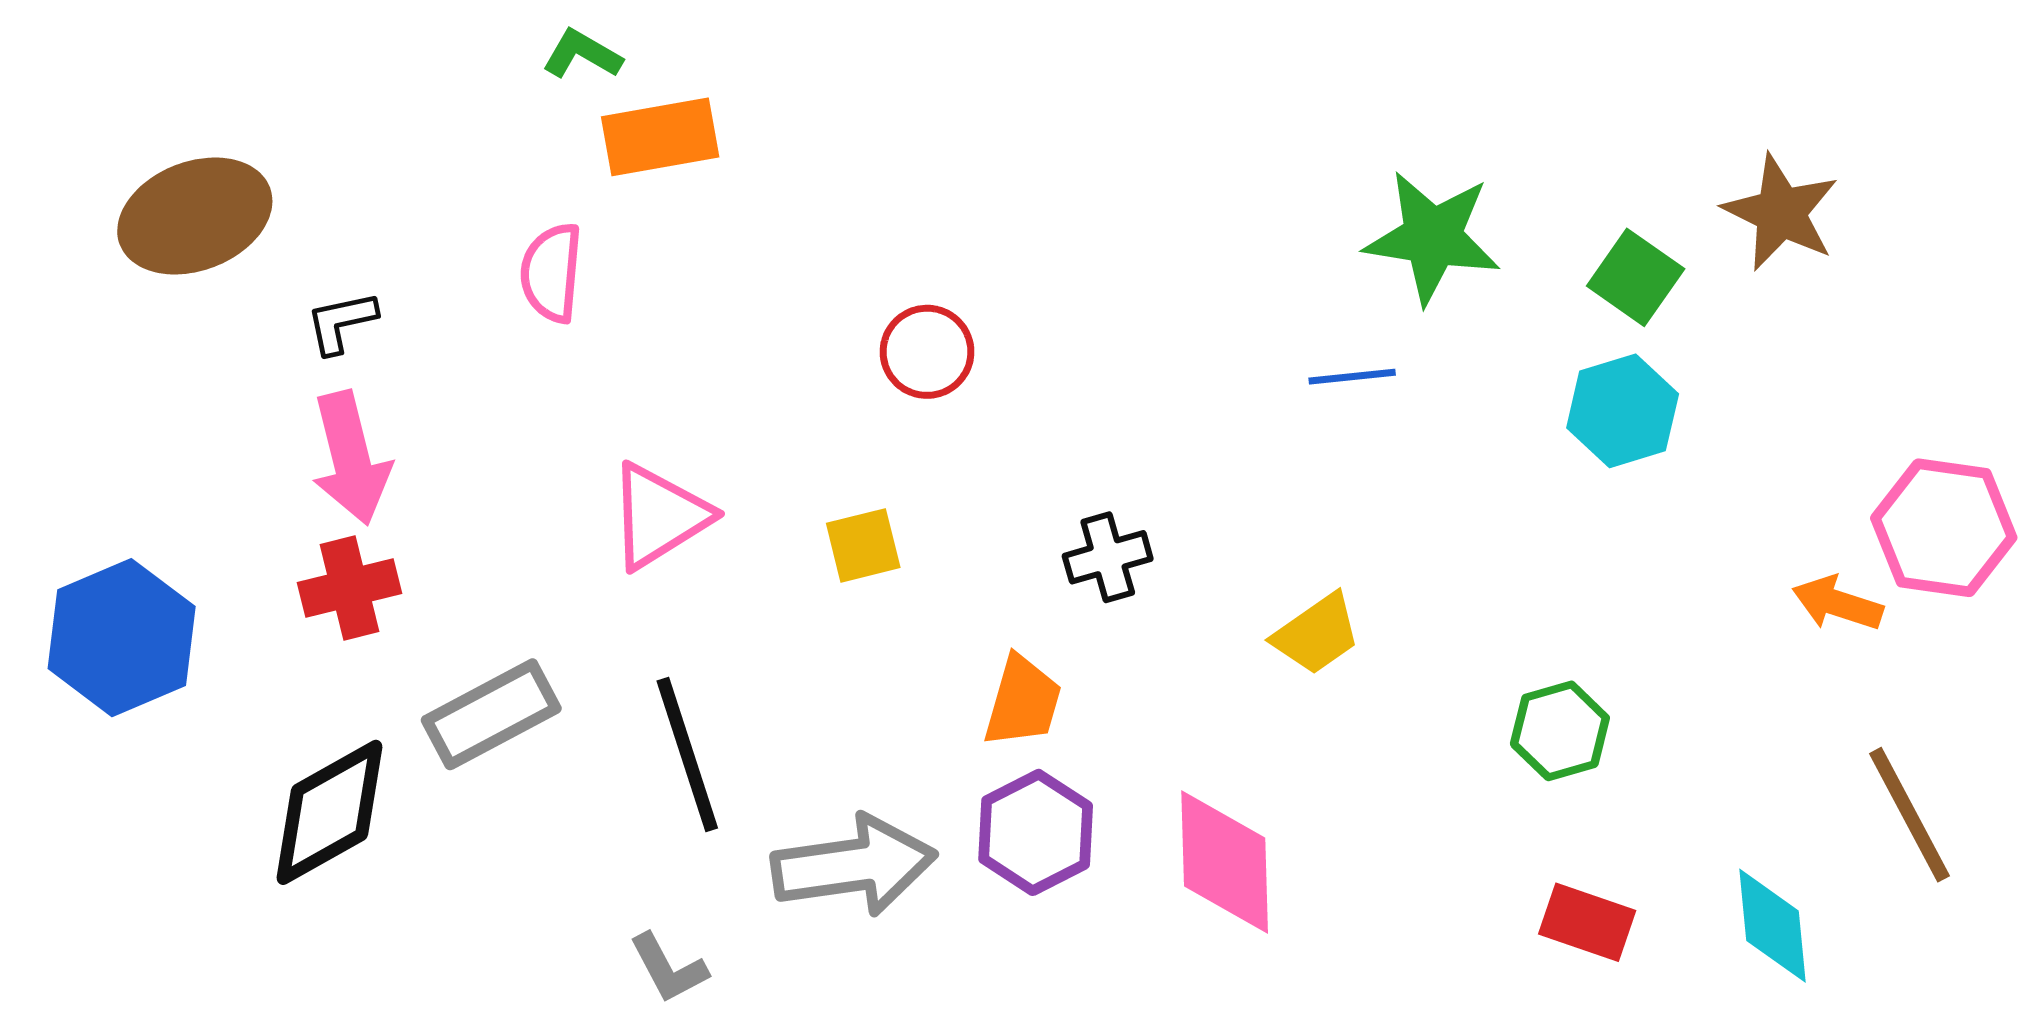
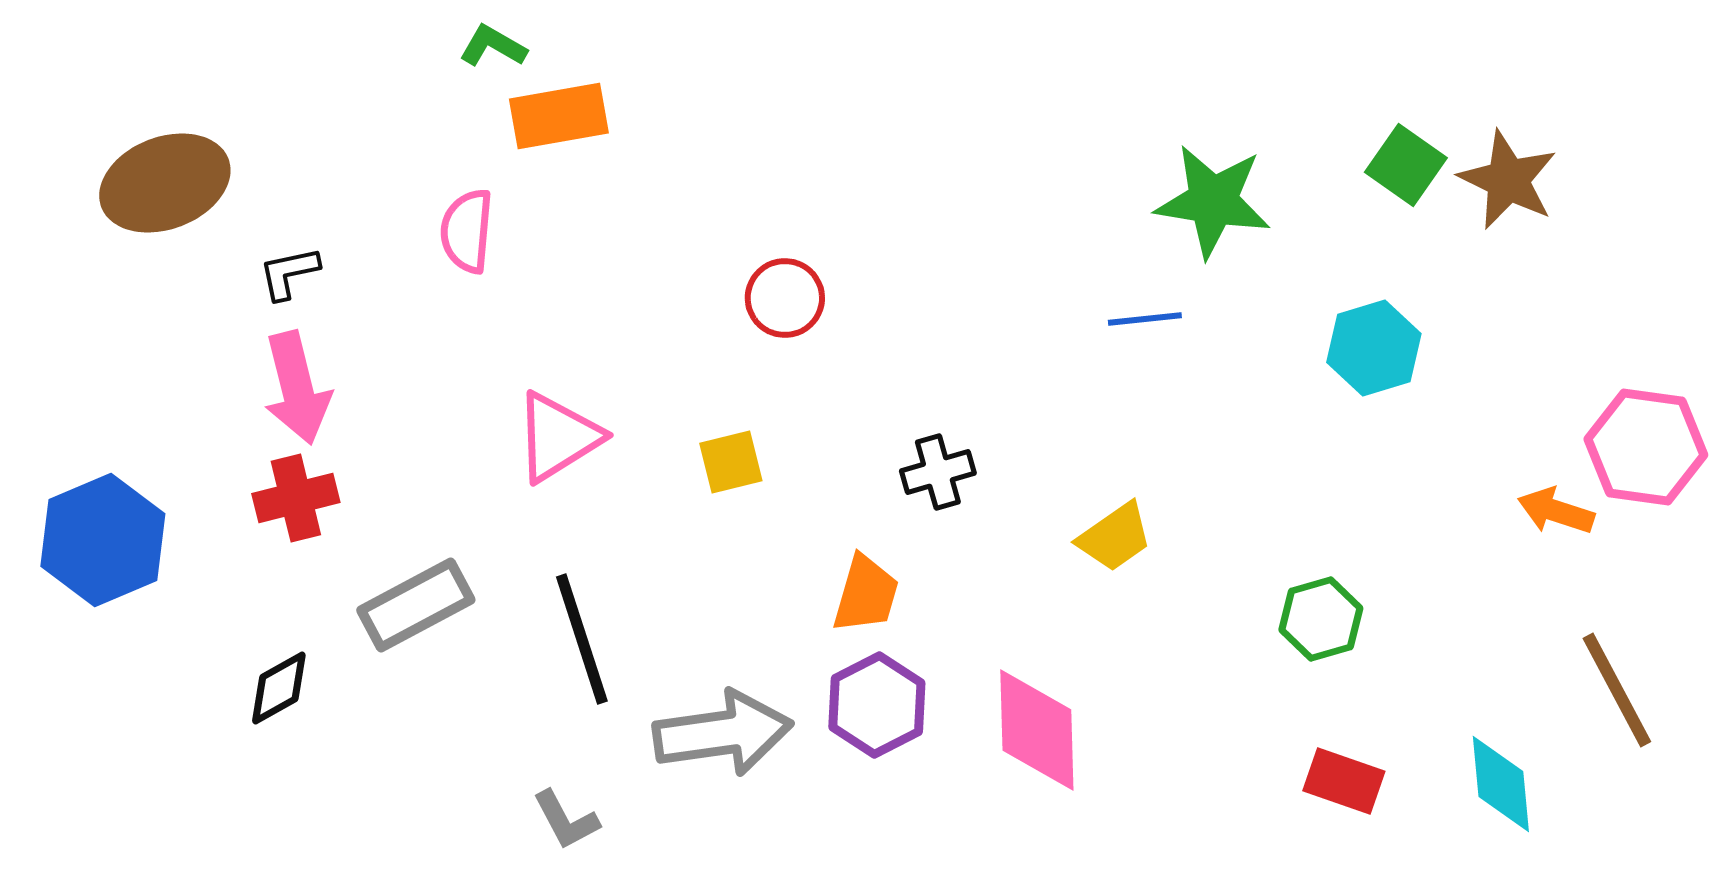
green square: (1636, 277) -> (1406, 165), moved
black diamond: (329, 812) -> (279, 688), size x0.6

